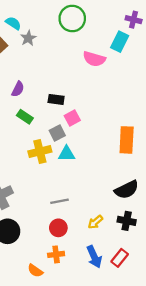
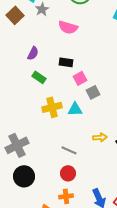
pink semicircle: (94, 59) -> (68, 27), moved
gray square: (57, 133) -> (93, 92), moved
gray line: (60, 201) -> (69, 150), turned 35
yellow arrow: (95, 222) -> (100, 137), moved, turned -144

